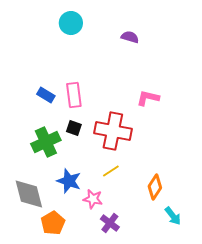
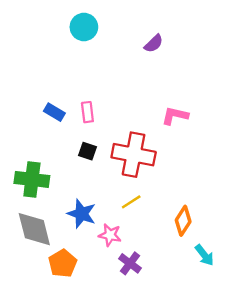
purple semicircle: (130, 37) -> (154, 44), turned 120
pink rectangle: (74, 95) -> (87, 112), size x0.7
green cross: (46, 142) -> (32, 179), moved, turned 32

